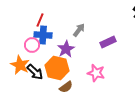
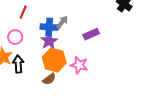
blue cross: (43, 35) -> (49, 27), moved
orange hexagon: (57, 68) -> (54, 60), moved
black arrow: (35, 72) -> (18, 64), turned -138

